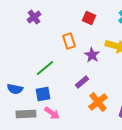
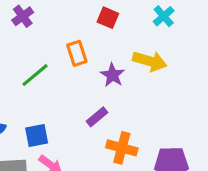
green line: (45, 68) -> (35, 75), moved
orange cross: (98, 102) -> (122, 148), turned -36

